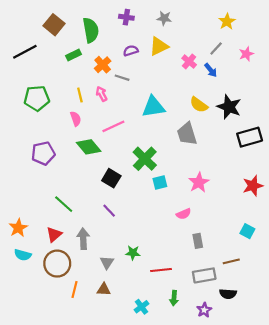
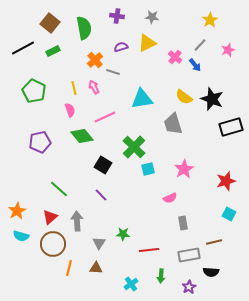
green rectangle: (73, 55) -> (53, 51), moved
green pentagon: (37, 98) -> (34, 91), turned 30
red star: (253, 186) -> (226, 181), moved

